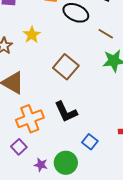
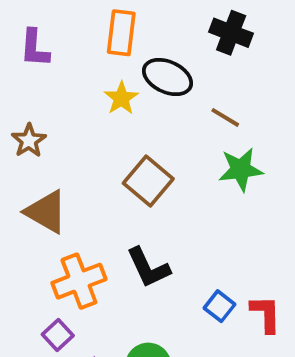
yellow star: (32, 35) -> (121, 98), moved
blue square: (90, 142) -> (219, 306), moved

